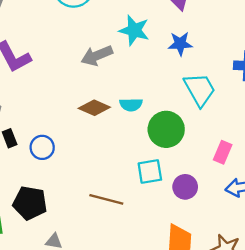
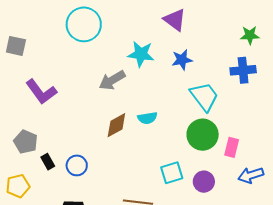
brown diamond: (94, 108) -> (116, 125), turned -44
green circle: (166, 129) -> (203, 135), moved

